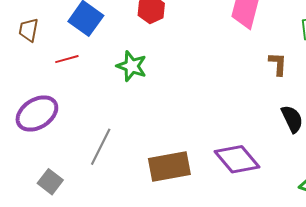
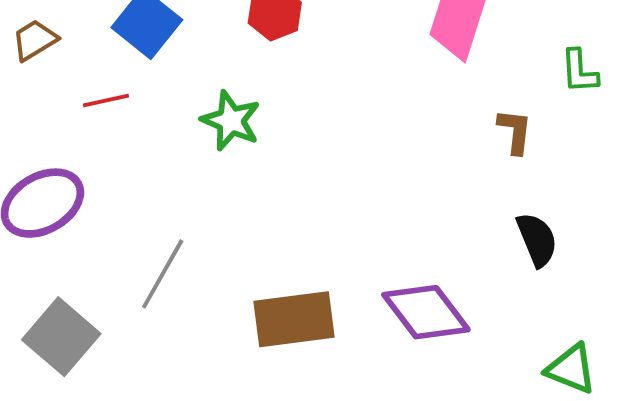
brown trapezoid: (28, 30) -> (35, 40), turned 45
gray square: (50, 182) -> (61, 337), size x1.5

